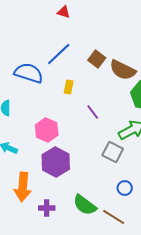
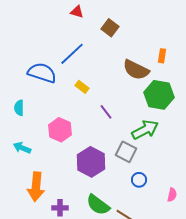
brown square: (97, 59) -> (110, 28), moved
yellow rectangle: (69, 87) -> (82, 87), turned -64
purple hexagon: (56, 162) -> (91, 162), moved
blue circle: (125, 188) -> (139, 180), moved

